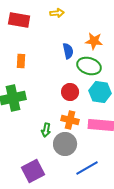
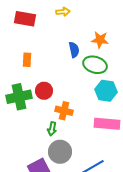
red circle: (70, 92) -> (44, 91), moved
orange cross: (70, 120) -> (64, 111), moved
gray circle: (65, 144) -> (60, 152), moved

